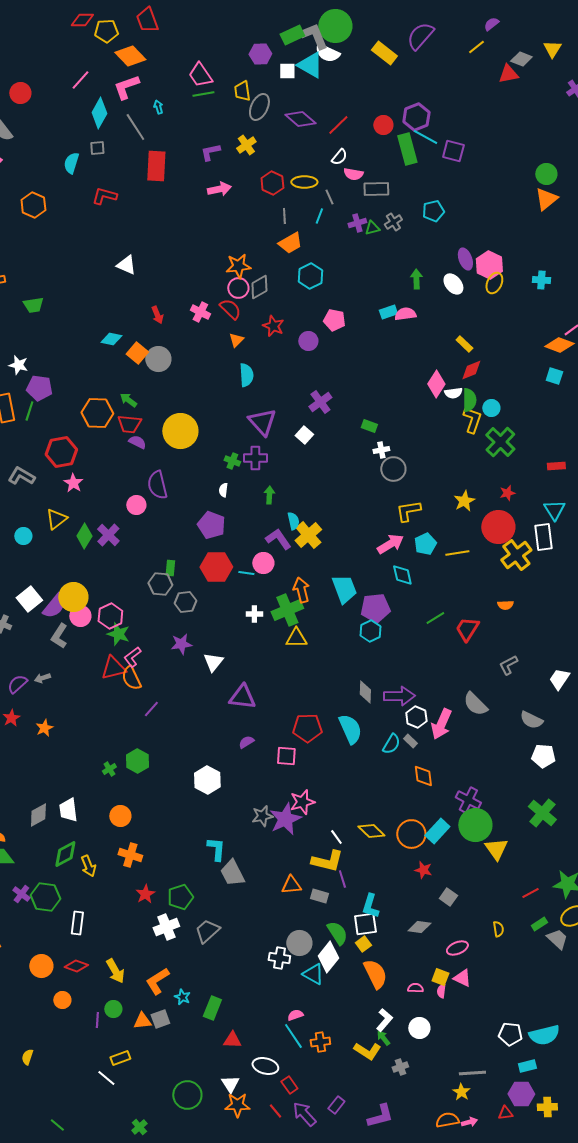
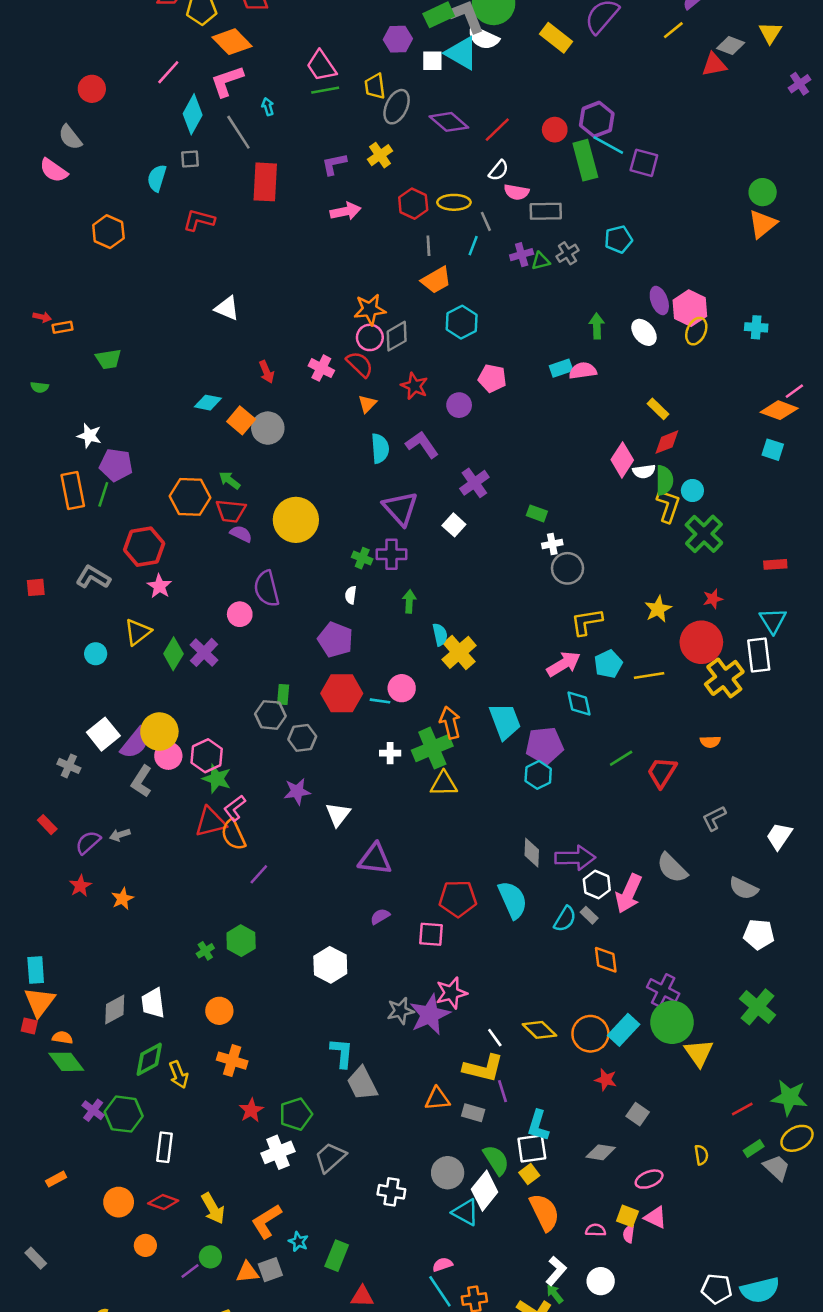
purple L-shape: (278, 539) -> (422, 445), moved
white cross: (279, 958) -> (391, 1192), moved
purple line: (97, 1020) -> (190, 1271), turned 49

